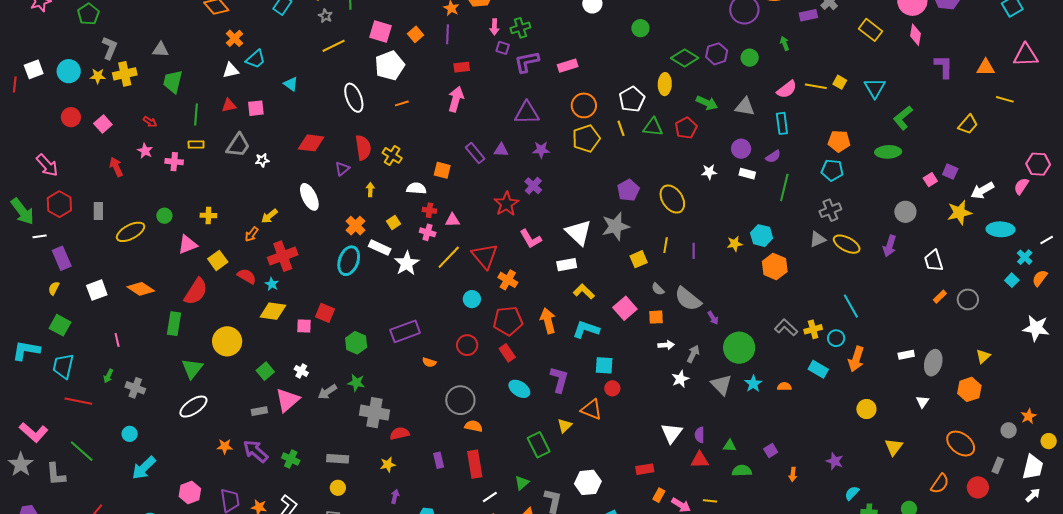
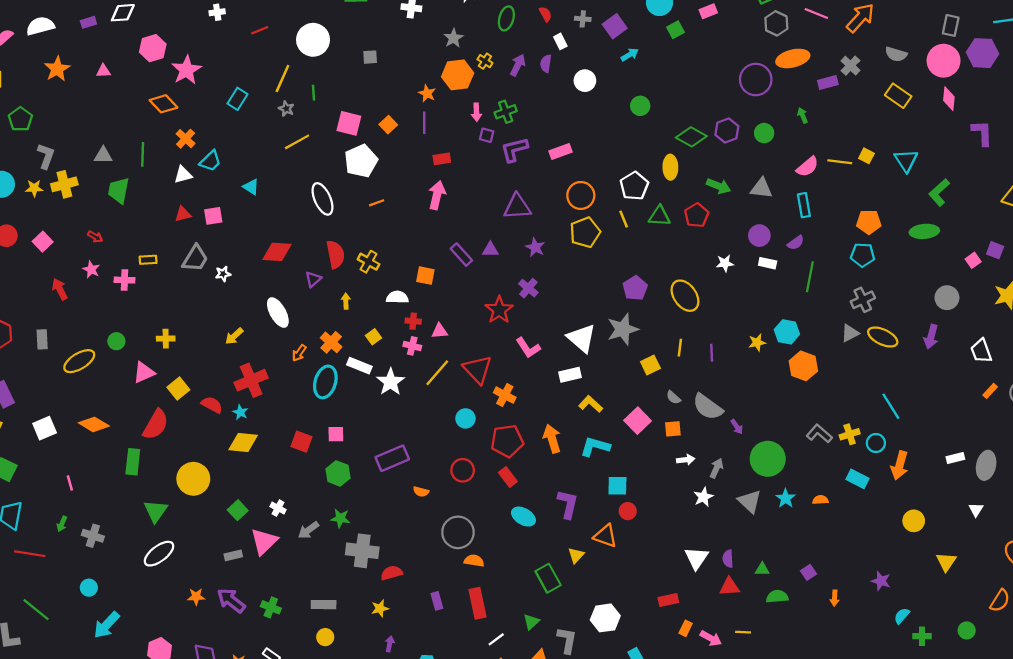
green line: (196, 115) -> (143, 154), moved
purple star: (541, 150) -> (535, 247), turned 30
orange arrow: (252, 234) -> (299, 353), moved
pink square: (304, 326) -> (336, 434), moved

